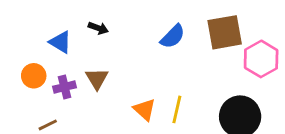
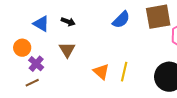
black arrow: (98, 28) -> (68, 22), moved
purple cross: (65, 87) -> (36, 64), moved, turned -35

